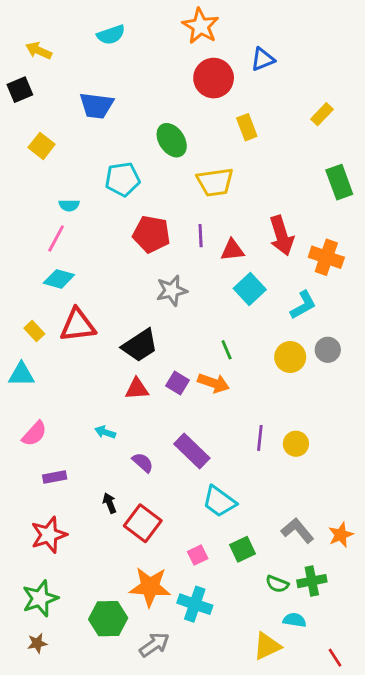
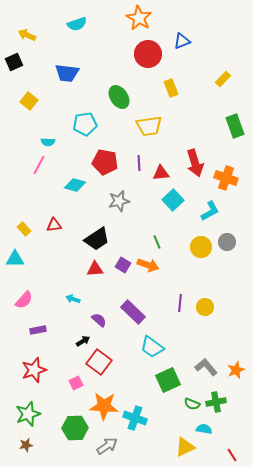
cyan diamond: (59, 279) -> (75, 185), moved
red triangle: (78, 325) -> (54, 225), size x0.6
black arrow: (110, 503) -> (83, 341), moved, turned 80
green square: (242, 549) -> (168, 380), size x1.4
pink square: (198, 555) -> (76, 383), moved

